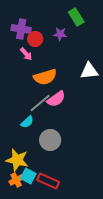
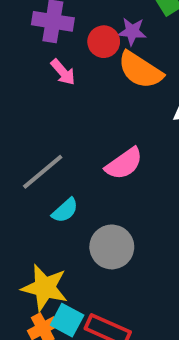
red circle: (35, 39) -> (104, 42), moved
orange semicircle: (45, 77) -> (140, 70), moved, turned 50
gray line: (40, 103) -> (43, 172), moved

